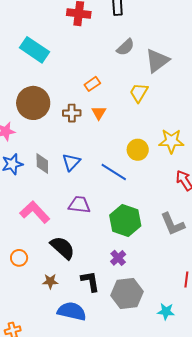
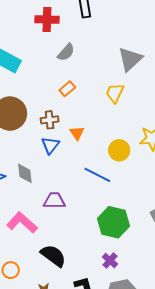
gray semicircle: (126, 47) -> (66, 52), moved
orange triangle: (99, 113) -> (77, 133), moved
blue triangle: (71, 162) -> (50, 145), moved
purple trapezoid: (79, 205) -> (54, 201), moved

